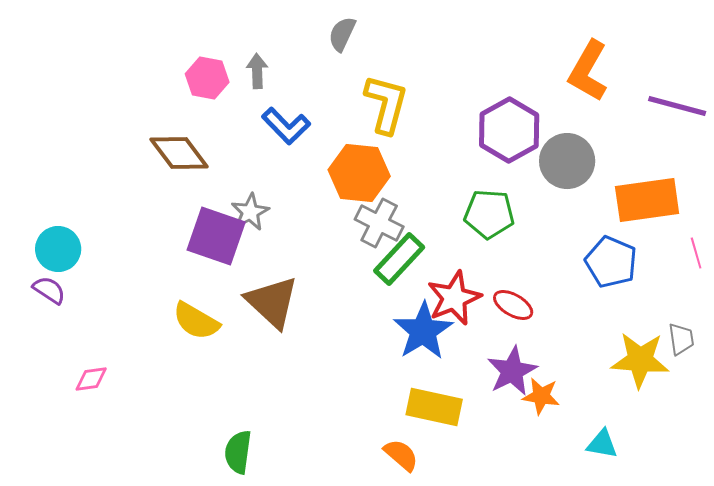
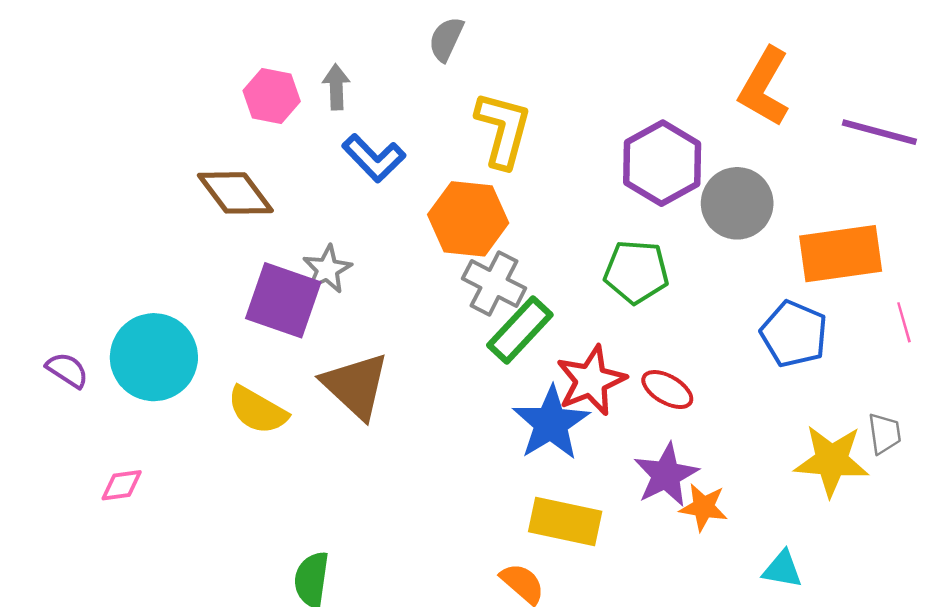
cyan circle: (58, 249) -> (154, 357), moved, size x1.5

